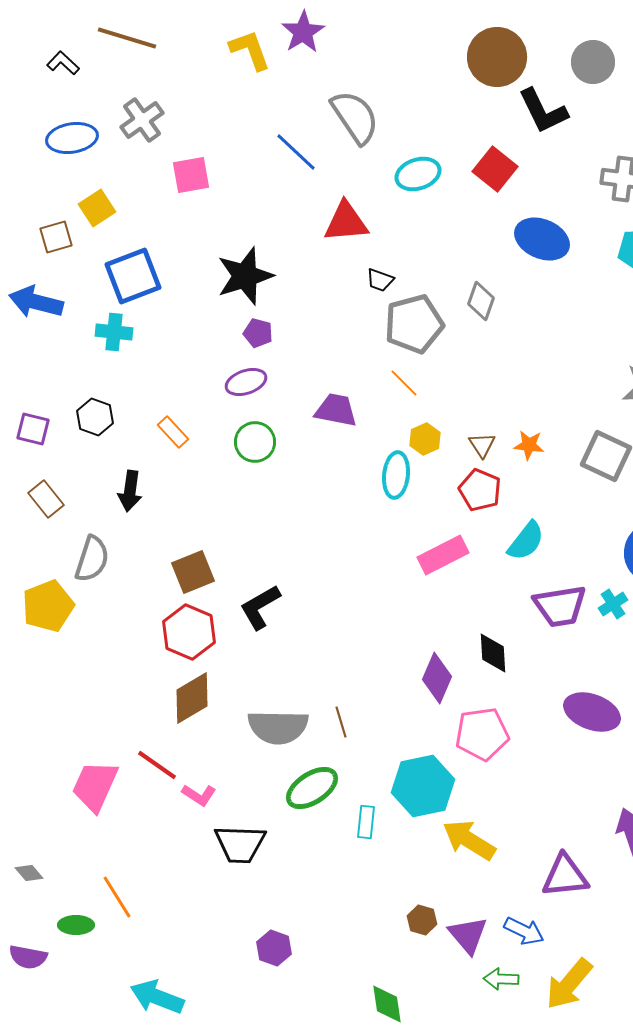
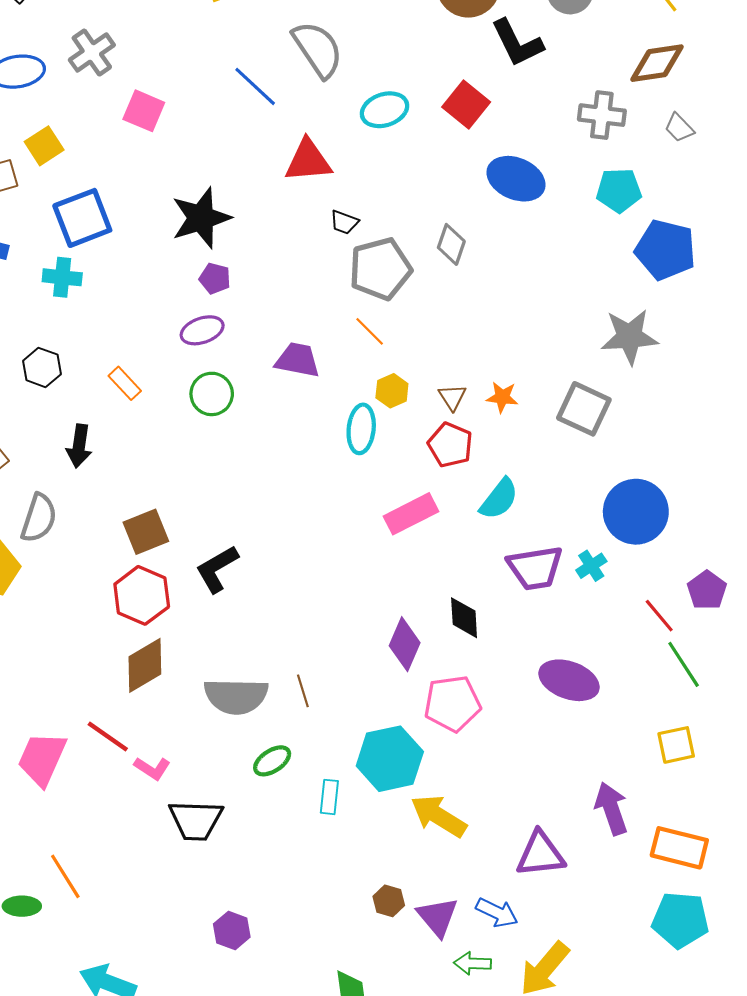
pink square: (191, 175) -> (144, 111), turned 33
green ellipse: (312, 788) -> (272, 761), size x0.7

